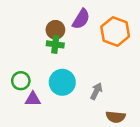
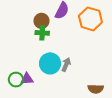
green circle: (21, 81) -> (16, 80), moved
gray arrow: (96, 91) -> (66, 65), moved

